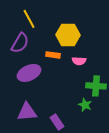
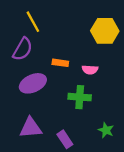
yellow hexagon: (68, 35) -> (105, 31), moved
green cross: (96, 86) -> (80, 97), moved
green star: (85, 105) -> (106, 130), moved

